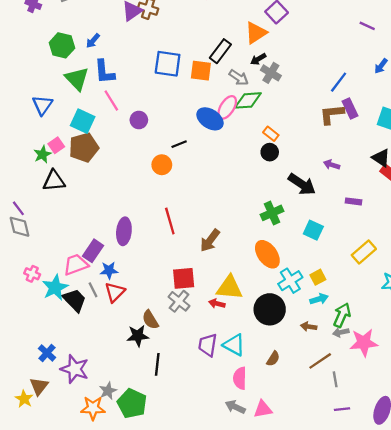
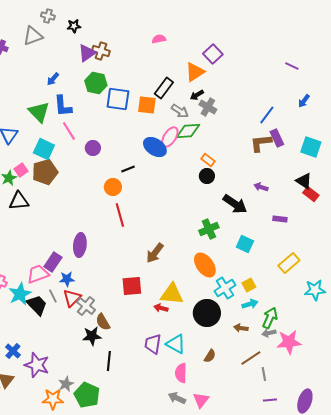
green hexagon: (62, 45) -> (96, 83), moved
red line: (170, 221) -> (120, 215), moved
gray cross: (179, 301) -> (86, 306), moved
pink triangle: (263, 409) -> (201, 400), turned -42

